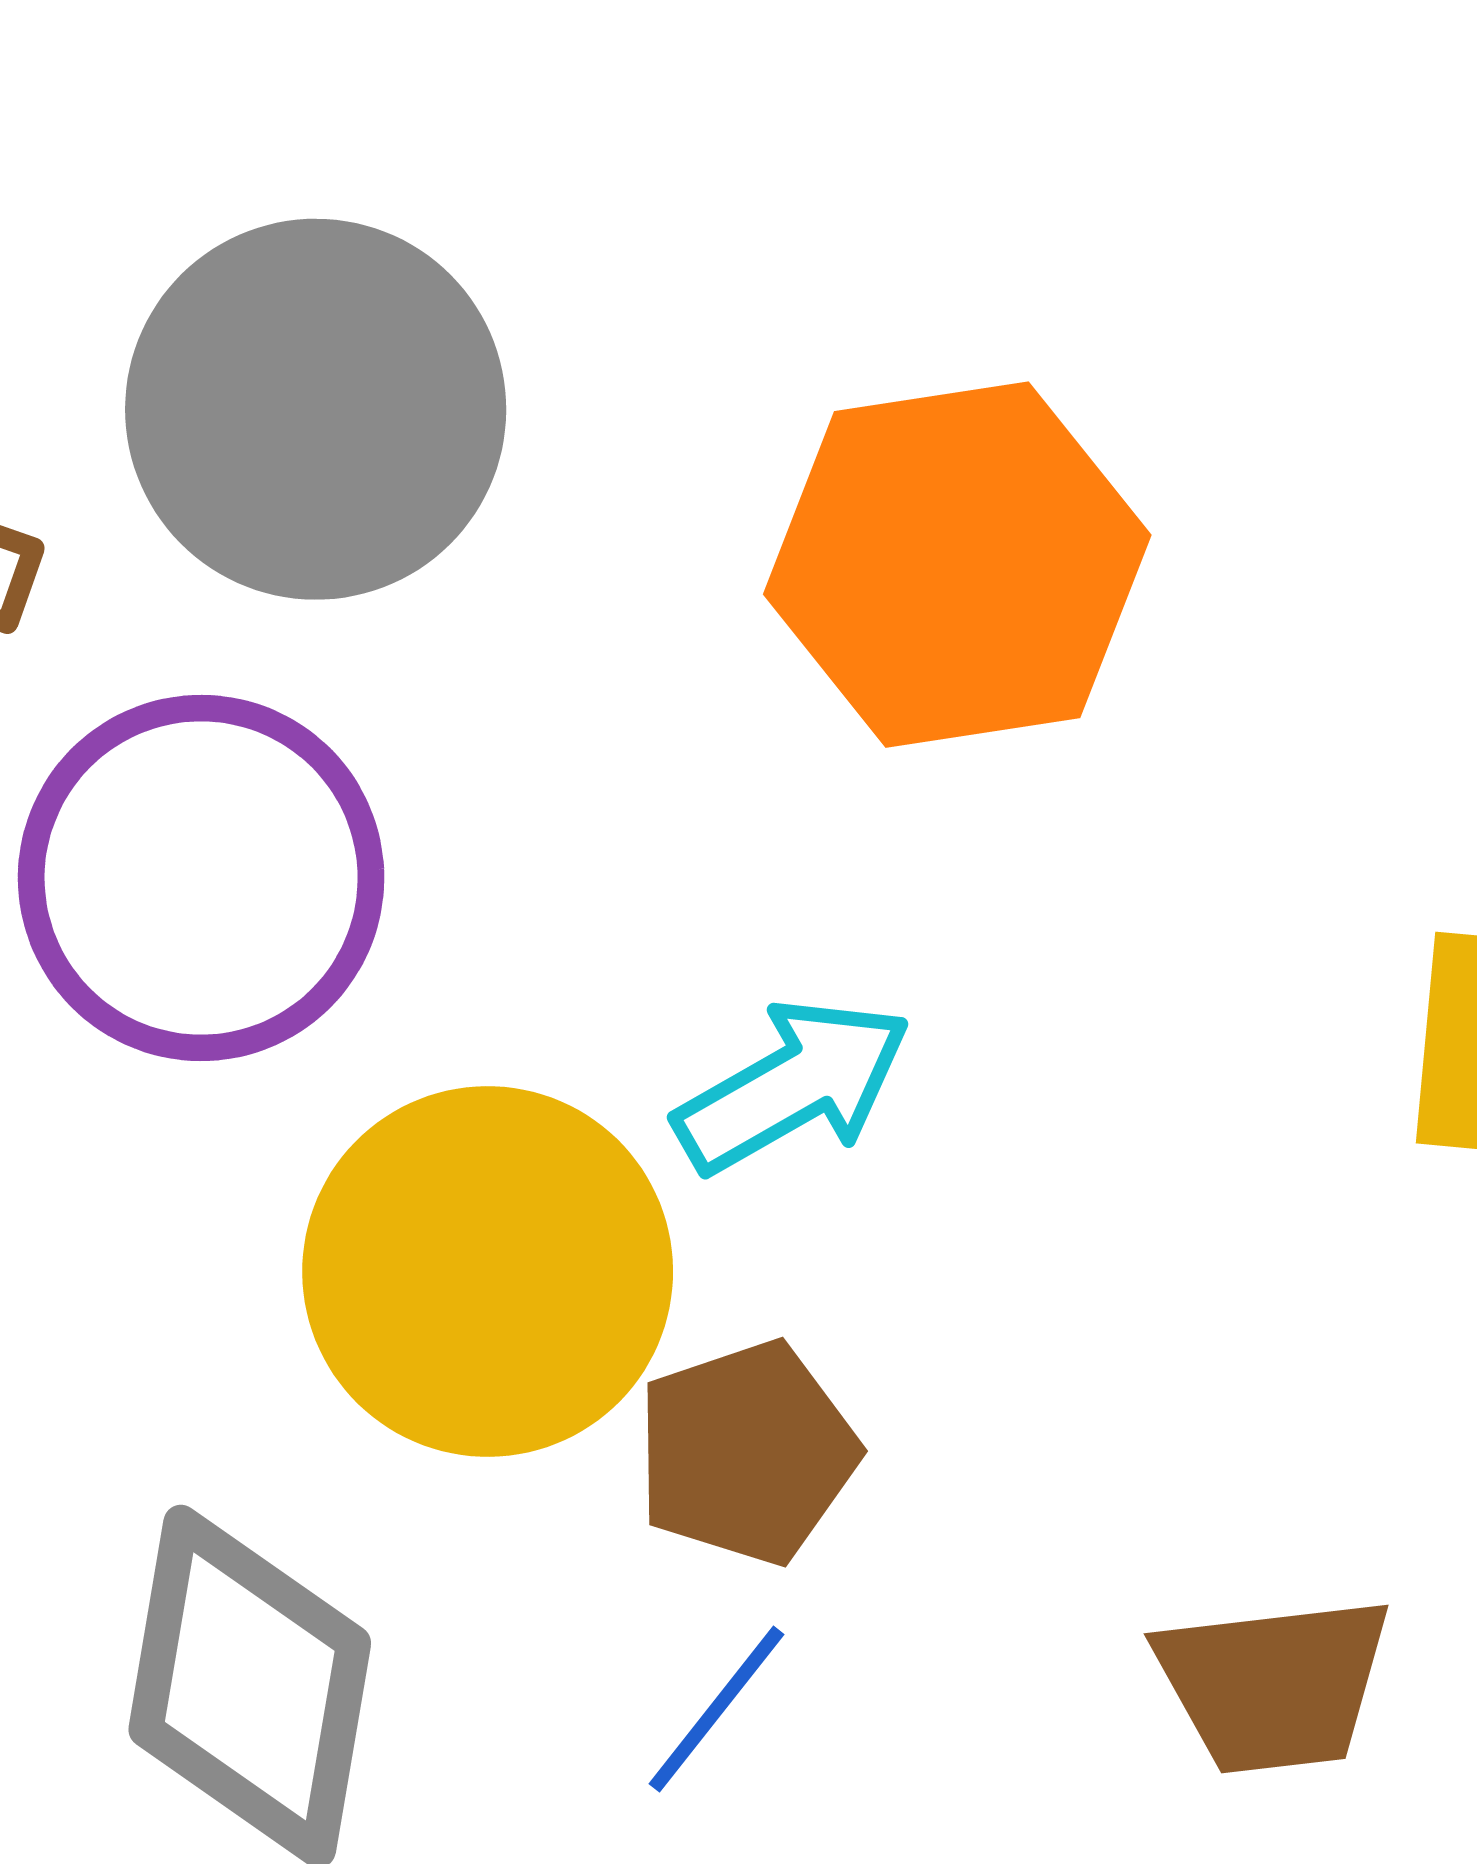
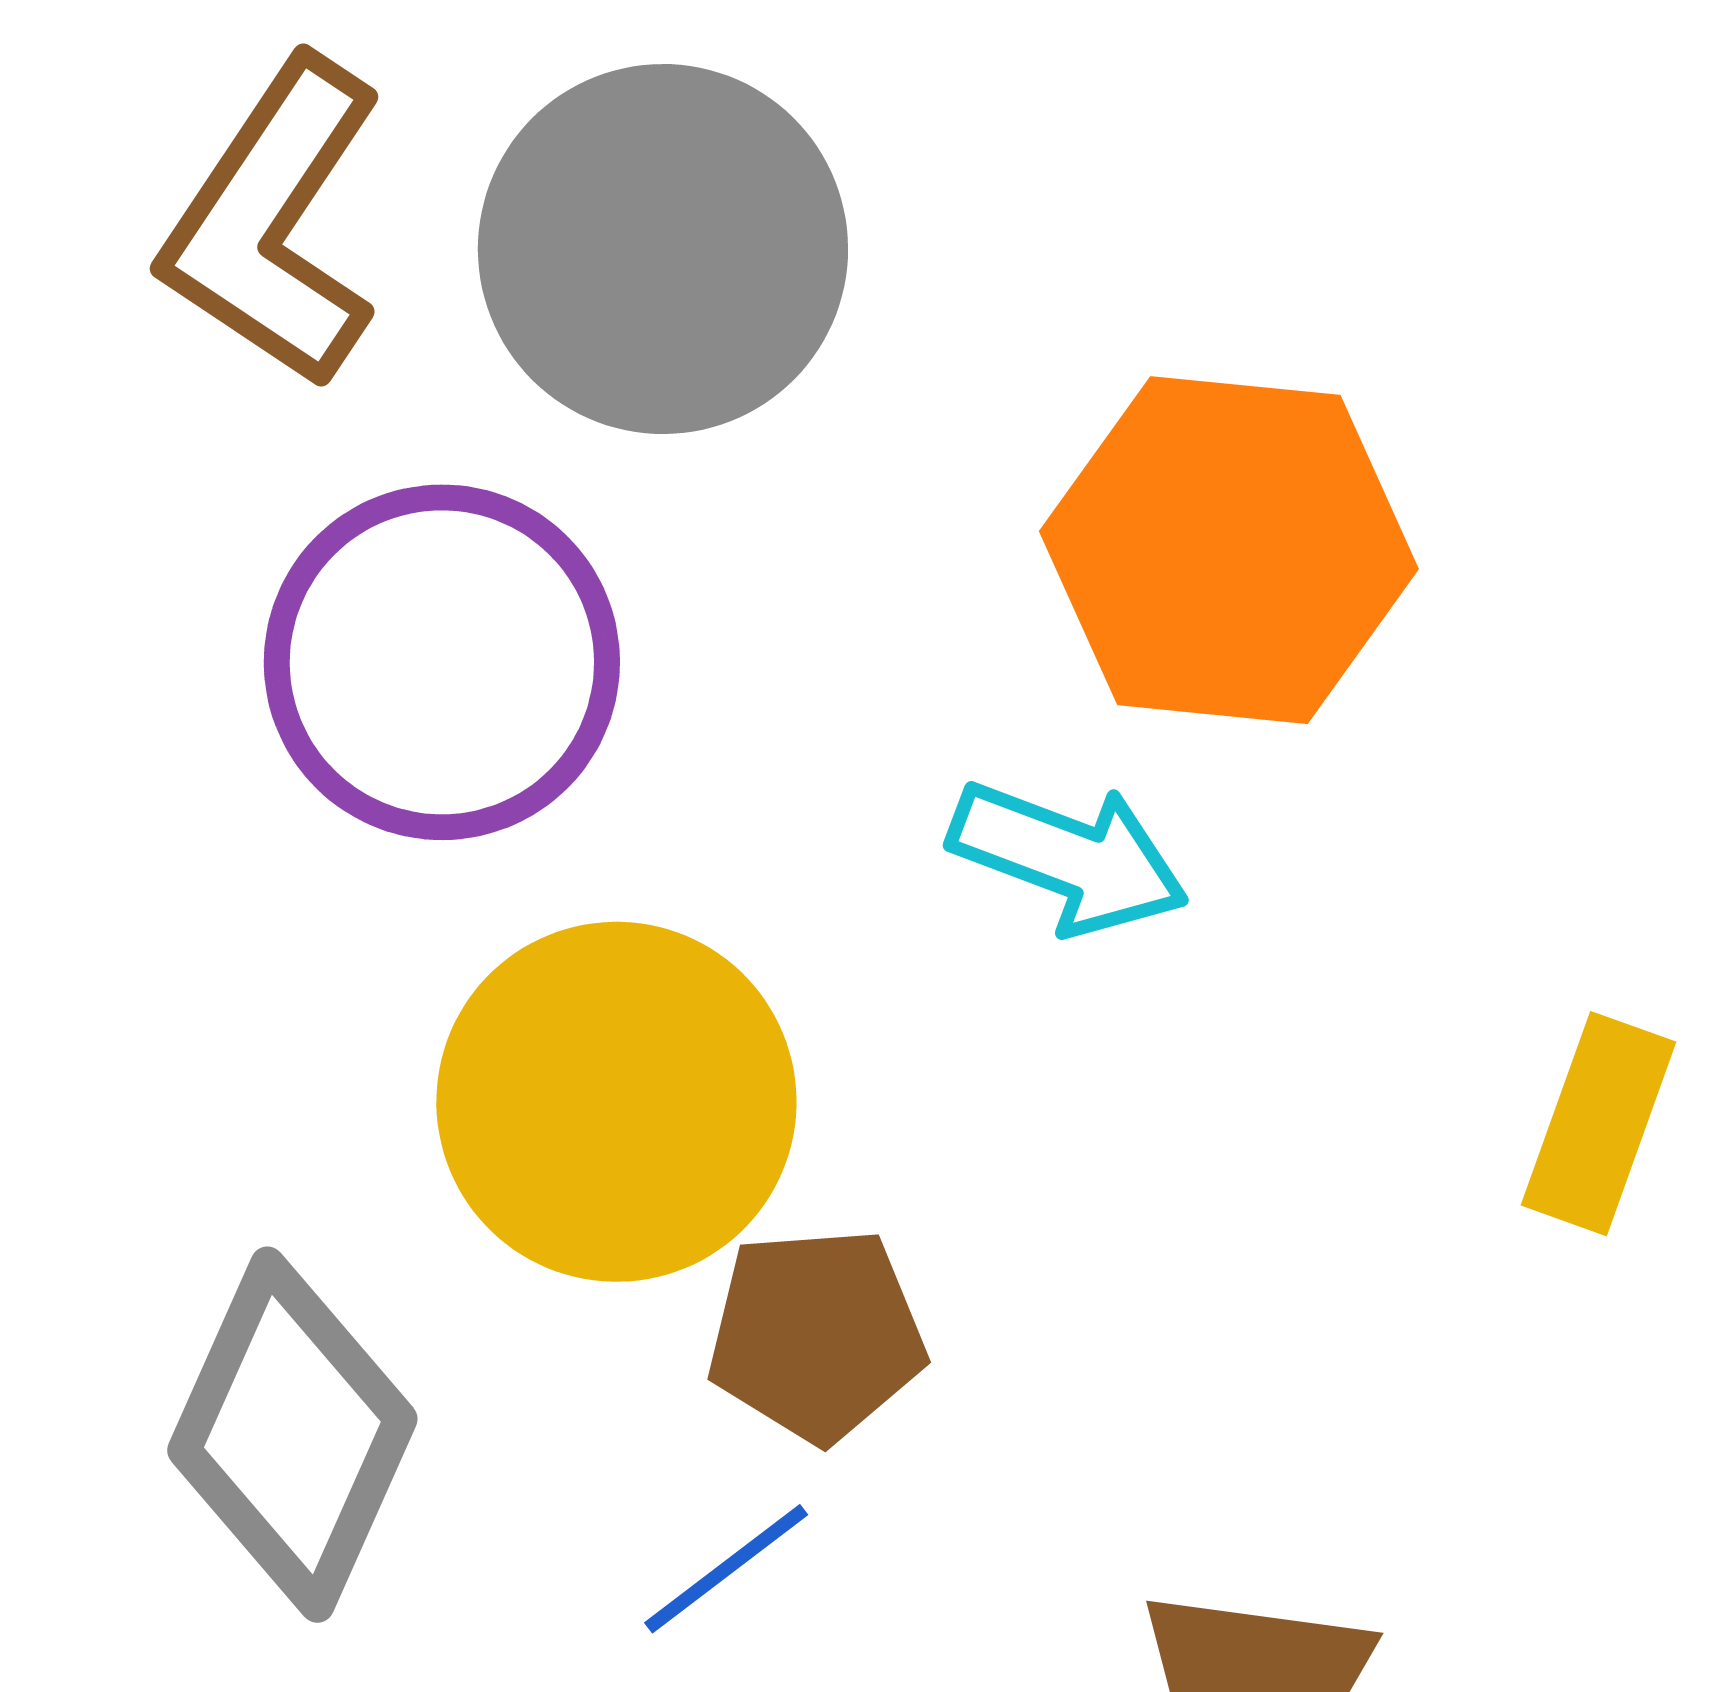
cyan arrow: (793, 1086) -> (1069, 857), moved, turned 36

